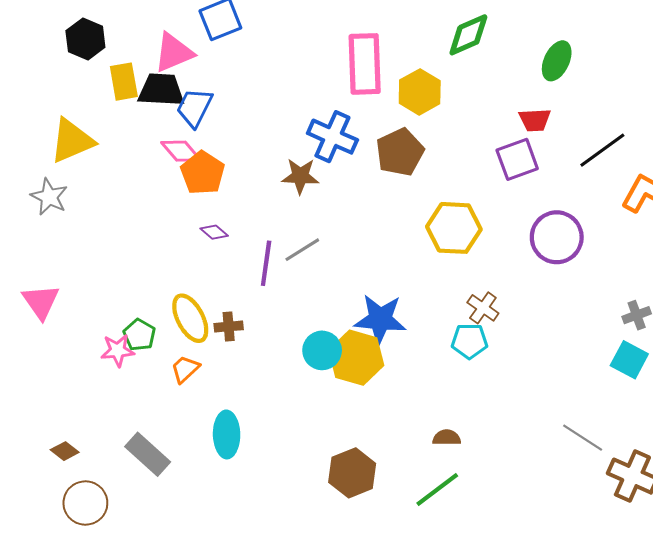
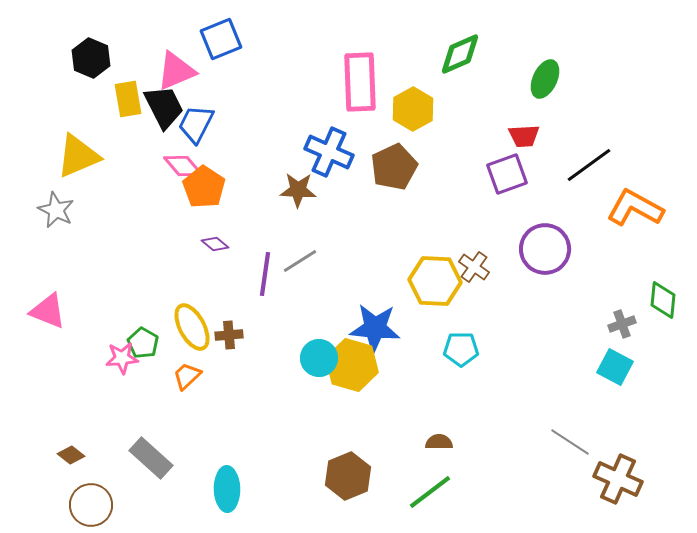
black trapezoid: (161, 90) -> (164, 107), turned 60
yellow hexagon: (454, 228) -> (435, 281), moved
pink triangle: (41, 302) -> (48, 311), turned -33
brown cross: (483, 308) -> (474, 267), moved
cyan ellipse: (227, 434) -> (227, 489), moved

